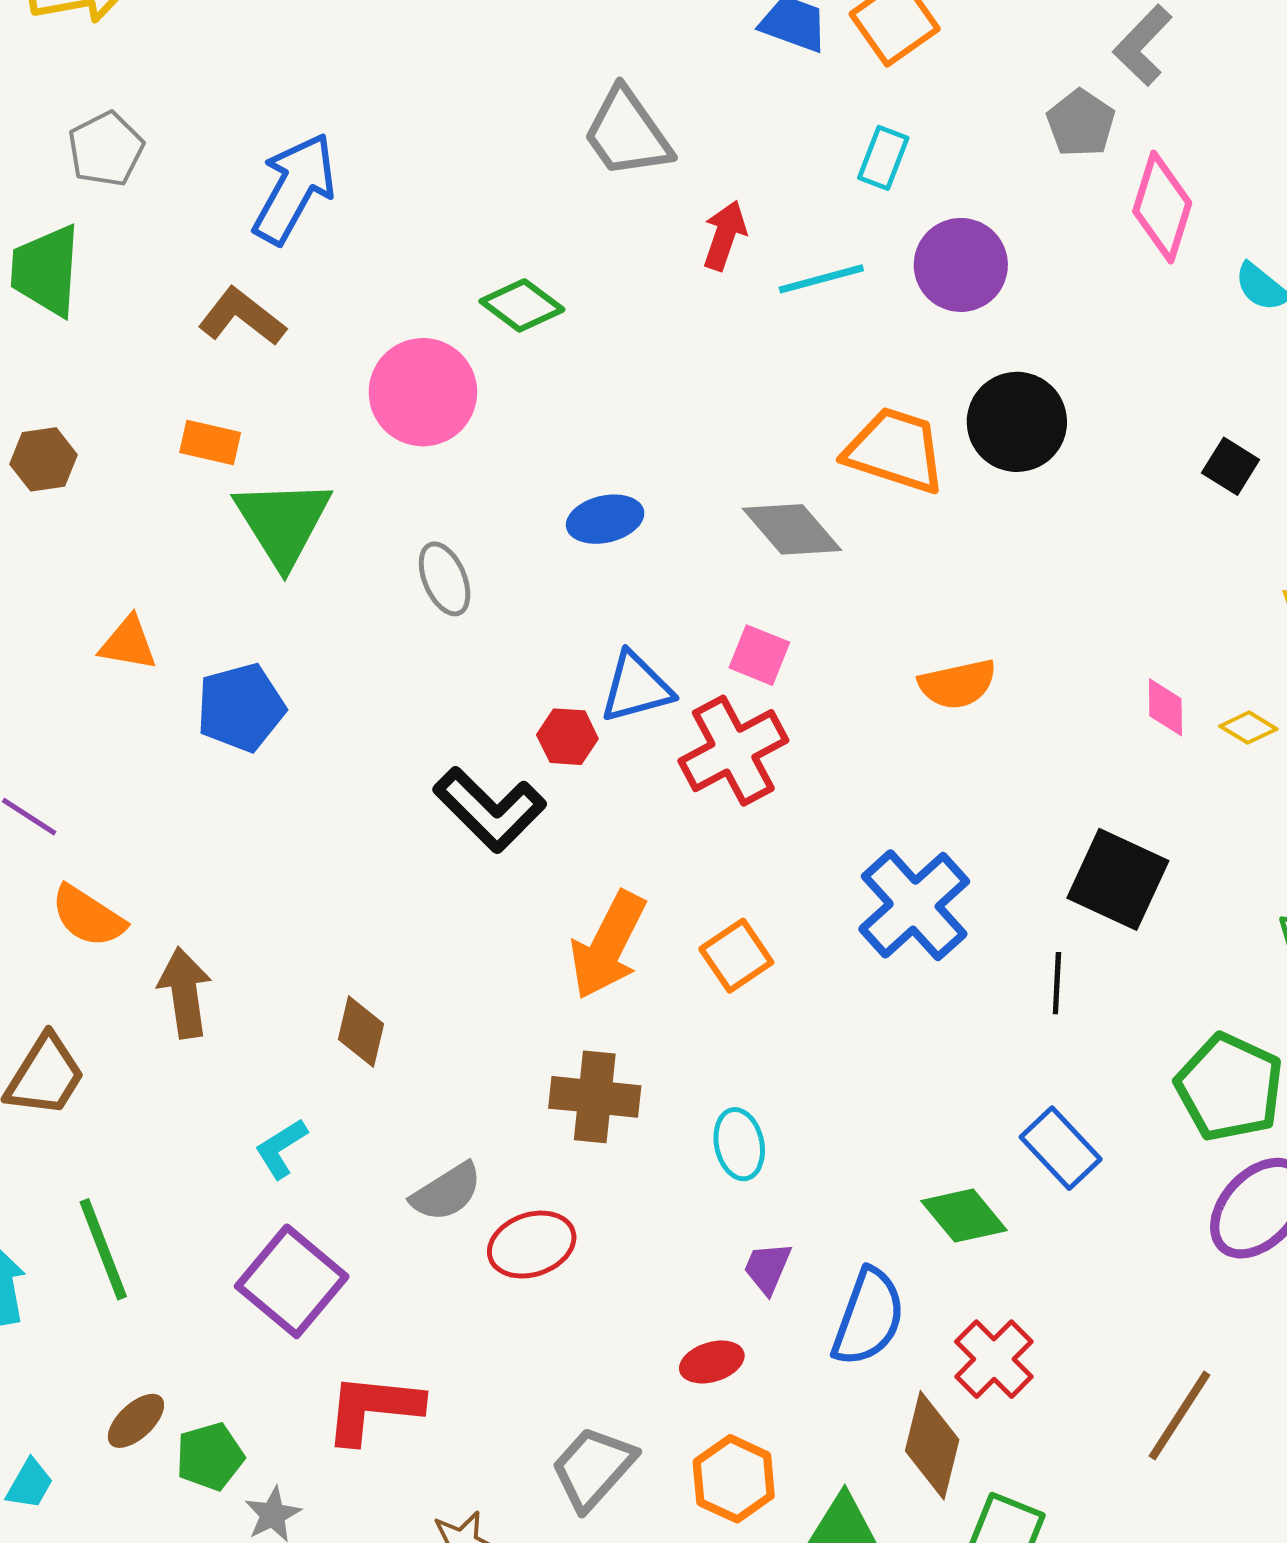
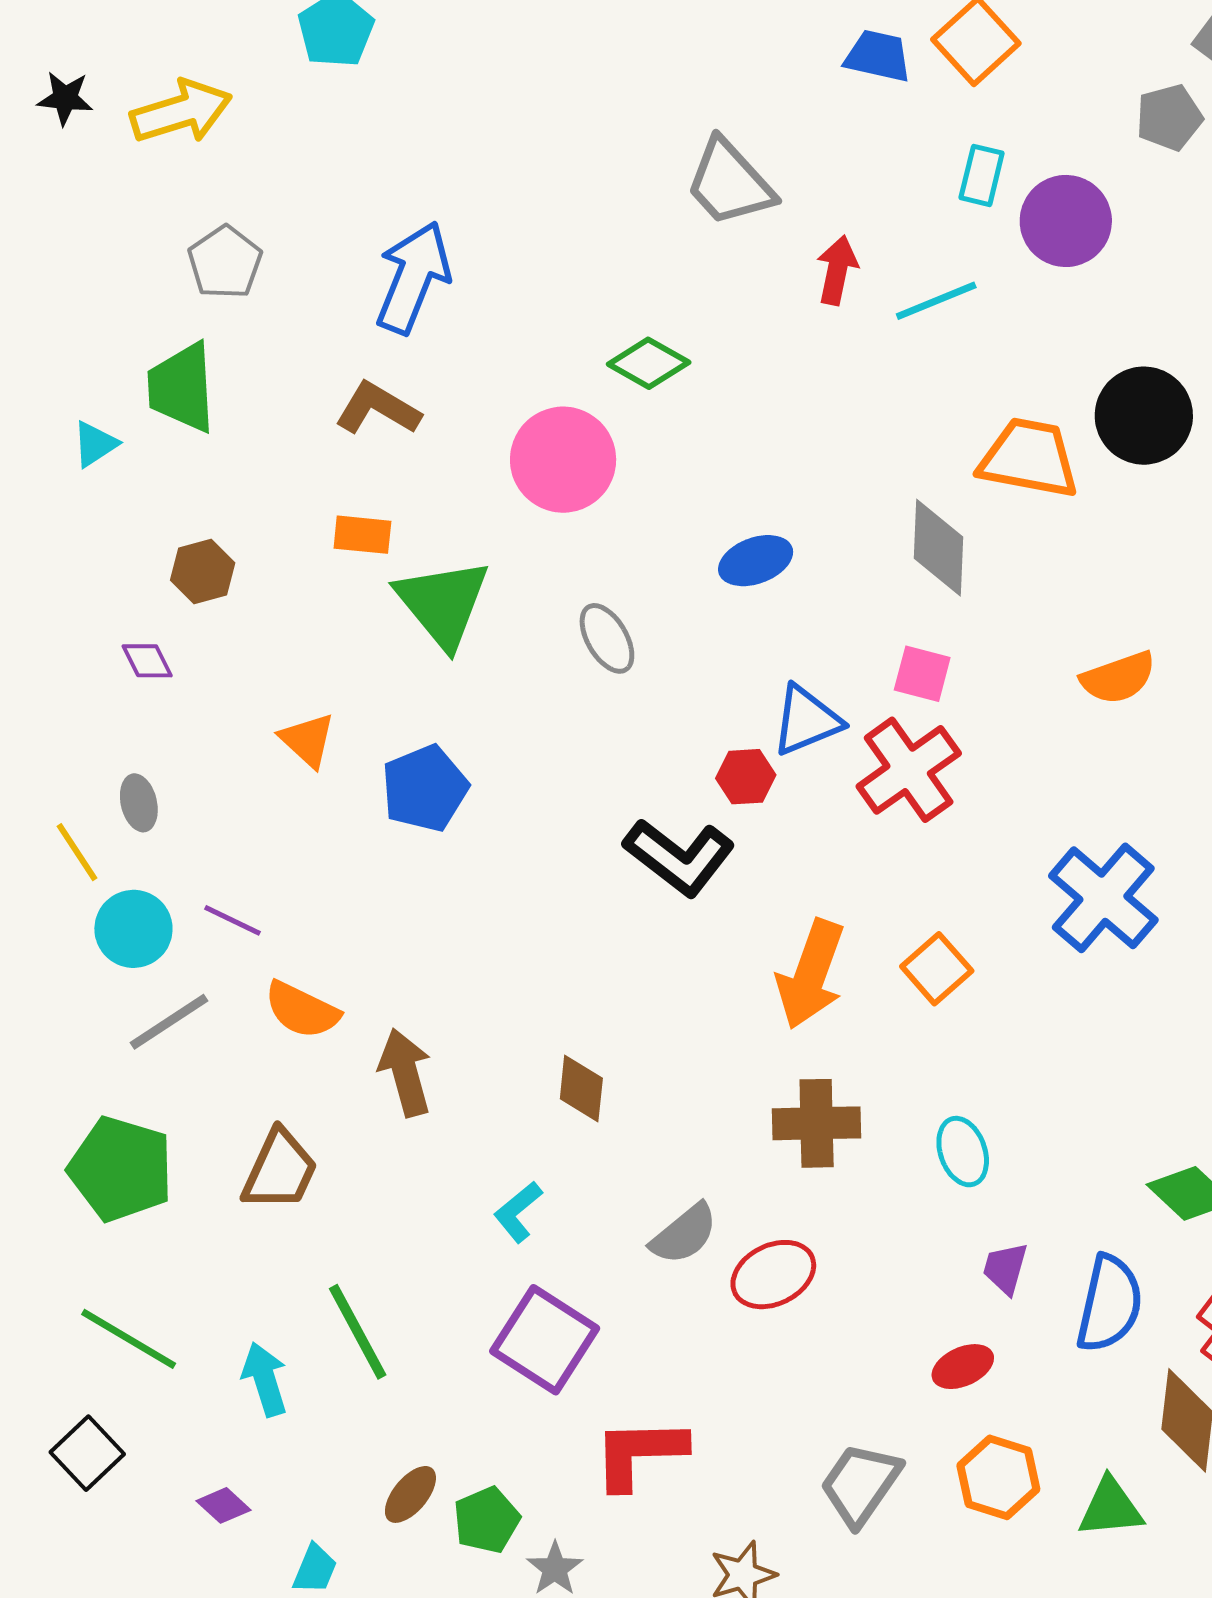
gray pentagon: (1081, 123) -> (1169, 117), turned 30
purple circle: (961, 265) -> (1066, 221), moved
gray diamond: (792, 529) -> (939, 548), turned 50
orange triangle: (128, 643) -> (308, 740), turned 40

